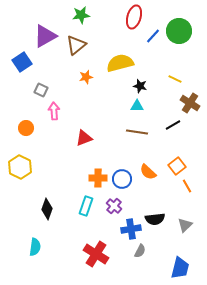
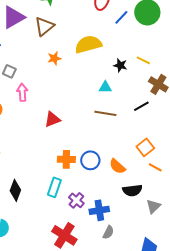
black star: (140, 86) -> (120, 65), moved
orange semicircle: (148, 172) -> (117, 166), moved
orange line: (187, 186) -> (155, 167), turned -32
purple cross: (114, 206) -> (76, 200), moved
black semicircle: (155, 219) -> (132, 190), moved

